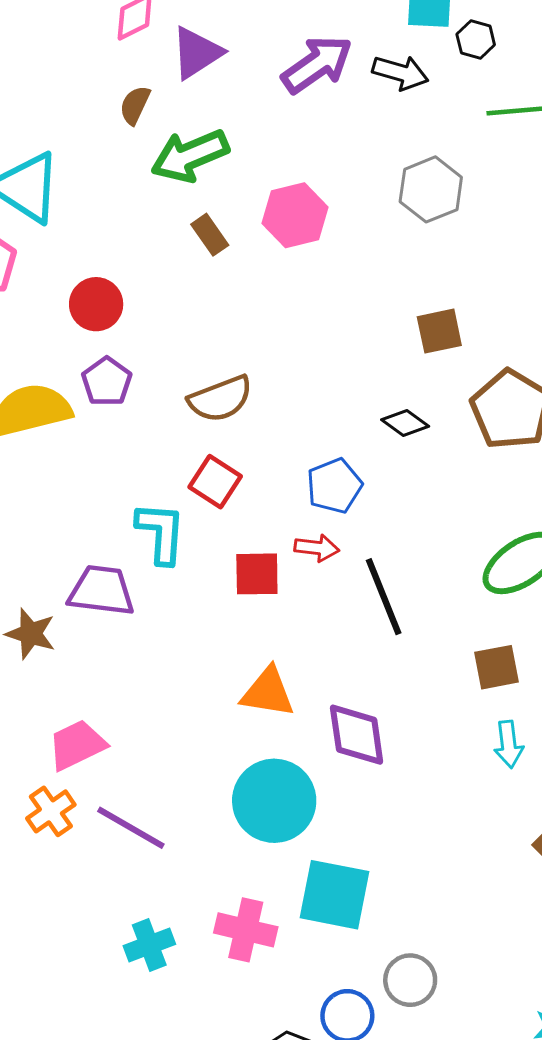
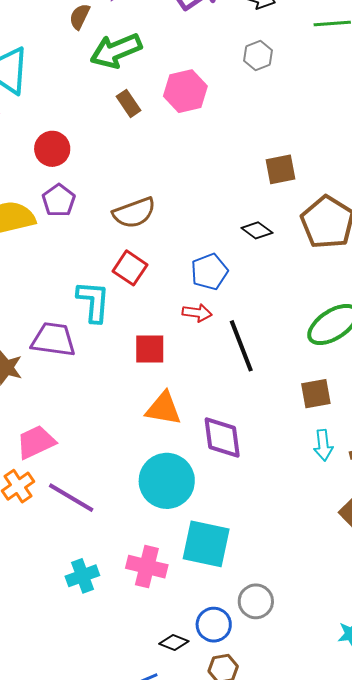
gray hexagon: (431, 189) -> (258, 55), moved, size x0.7
red square: (257, 574) -> (150, 349), moved

